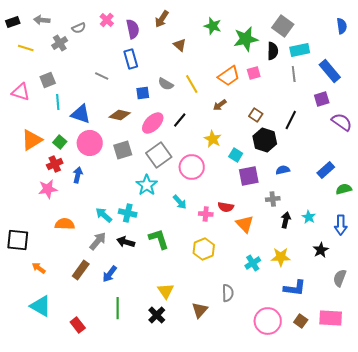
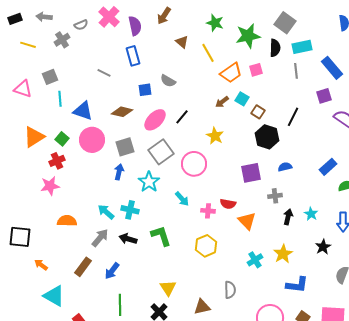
pink cross: (107, 20) -> (109, 17), size x1.5
yellow line: (192, 84) -> (208, 53), moved
cyan square: (236, 155) -> (242, 99), moved
blue arrow: (78, 175) -> (119, 172), moved
yellow star: (281, 257) -> (283, 254), turned -30
cyan triangle: (41, 306) -> (54, 296), moved
brown triangle: (200, 310) -> (202, 307), turned 36

